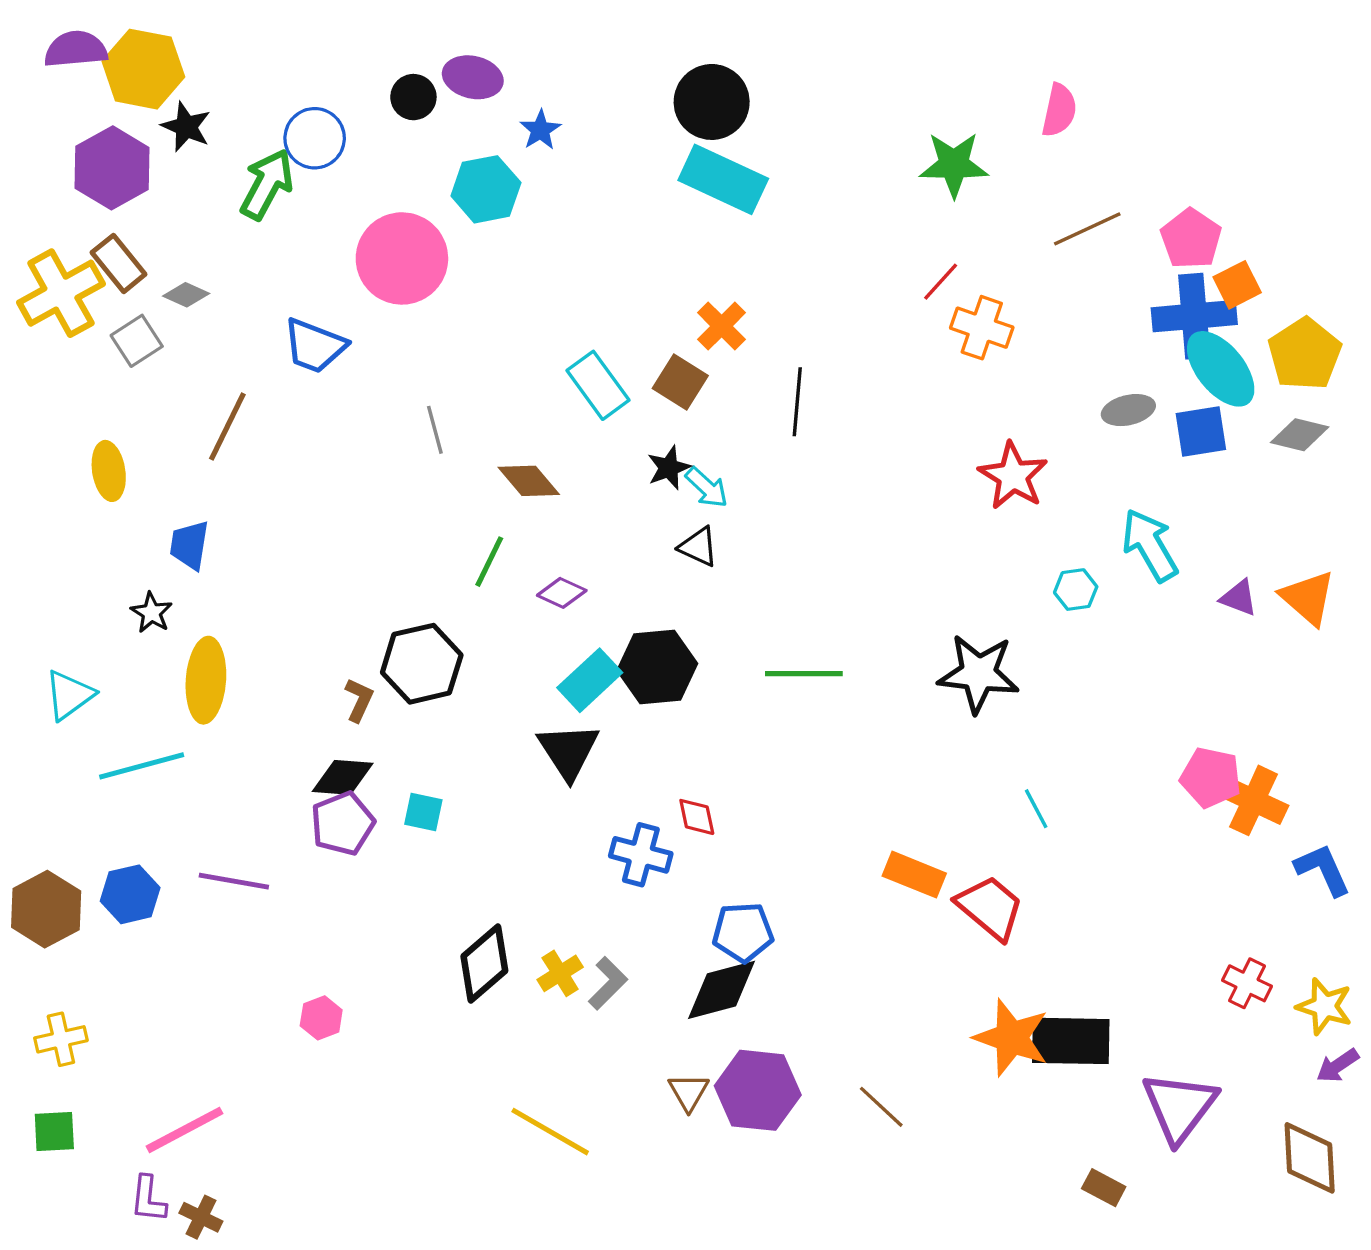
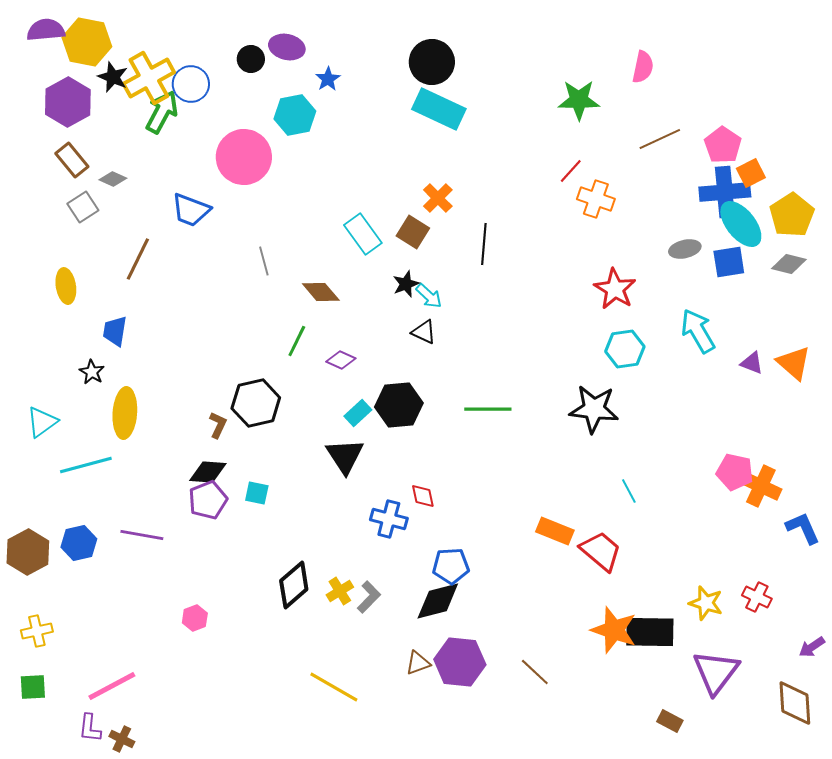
yellow cross: (61, 293) -> (149, 78), moved
cyan hexagon: (1076, 590) -> (625, 349), moved, size x1.5
cyan rectangle: (590, 680) -> (358, 413), size x0.7
yellow star: (1324, 1006) -> (706, 603), moved
brown triangle: (689, 1092) -> (418, 663), turned 40

